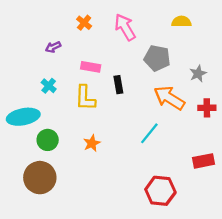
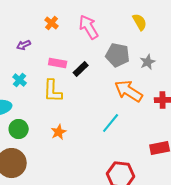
yellow semicircle: (181, 22) -> (140, 22), turned 60
gray star: (198, 74) -> (148, 62), moved
black rectangle: (118, 85) -> (81, 69), moved, turned 56

